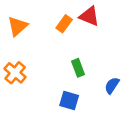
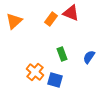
orange cross: (15, 73) -> (35, 72), moved
blue semicircle: (112, 85) -> (89, 57), moved

